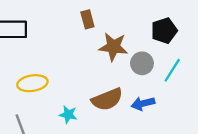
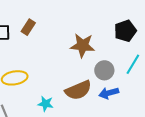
brown rectangle: (87, 19) -> (28, 27), moved, turned 49
gray circle: (142, 63) -> (104, 70), moved

